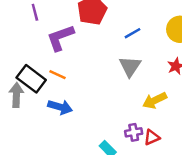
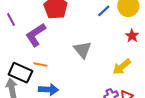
blue line: (132, 33) -> (104, 11), moved
gray triangle: (130, 66) -> (83, 50), moved

